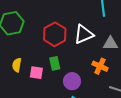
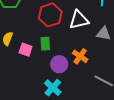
orange cross: (100, 66) -> (80, 56), moved

